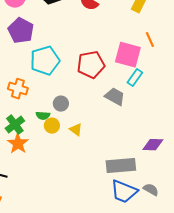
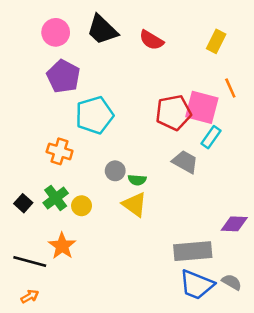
red pentagon: (91, 65) -> (173, 113), moved
green semicircle: (43, 116) -> (137, 180), moved
yellow circle: (52, 126) -> (82, 206), moved
yellow triangle: (76, 130) -> (135, 204), size x1.5
orange star: (18, 144) -> (62, 246), moved

